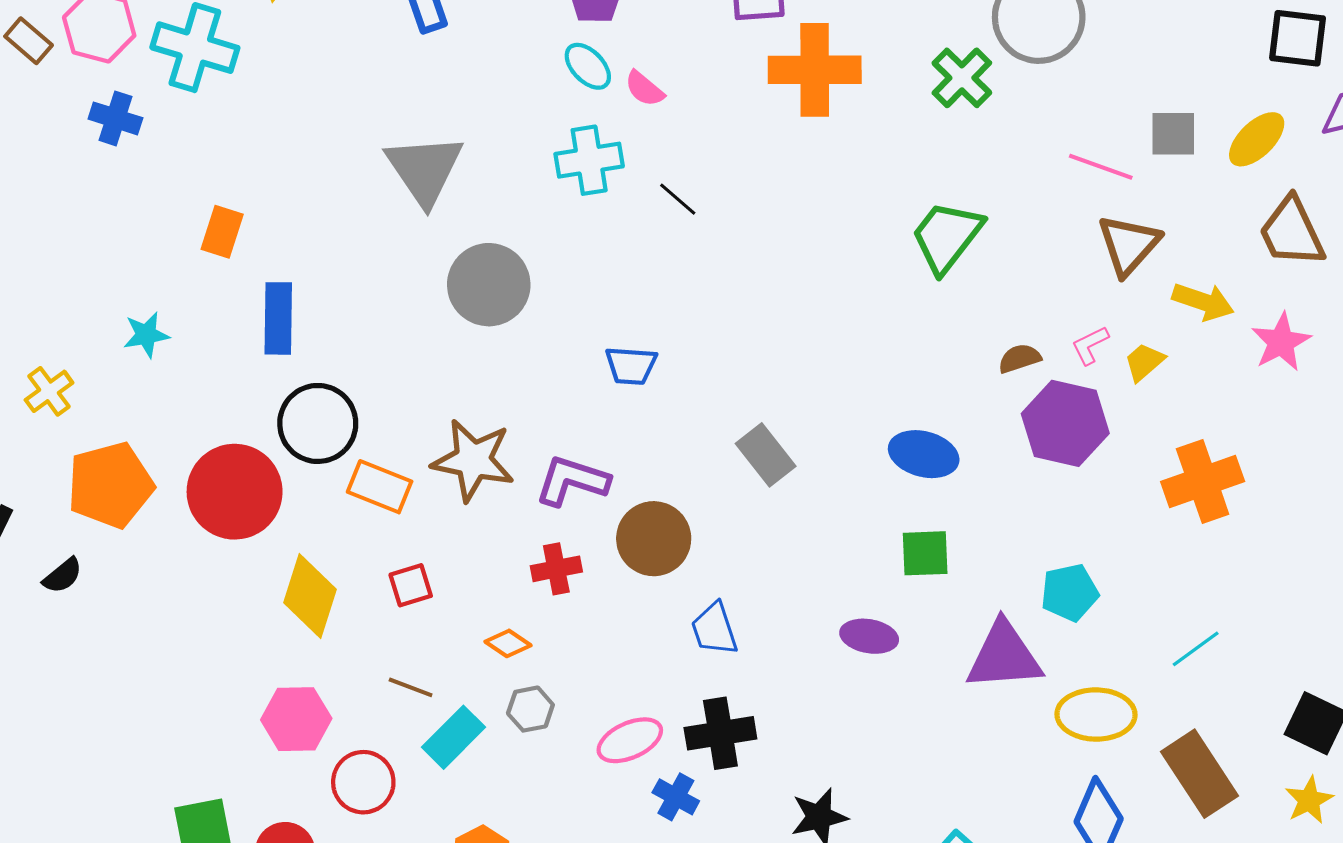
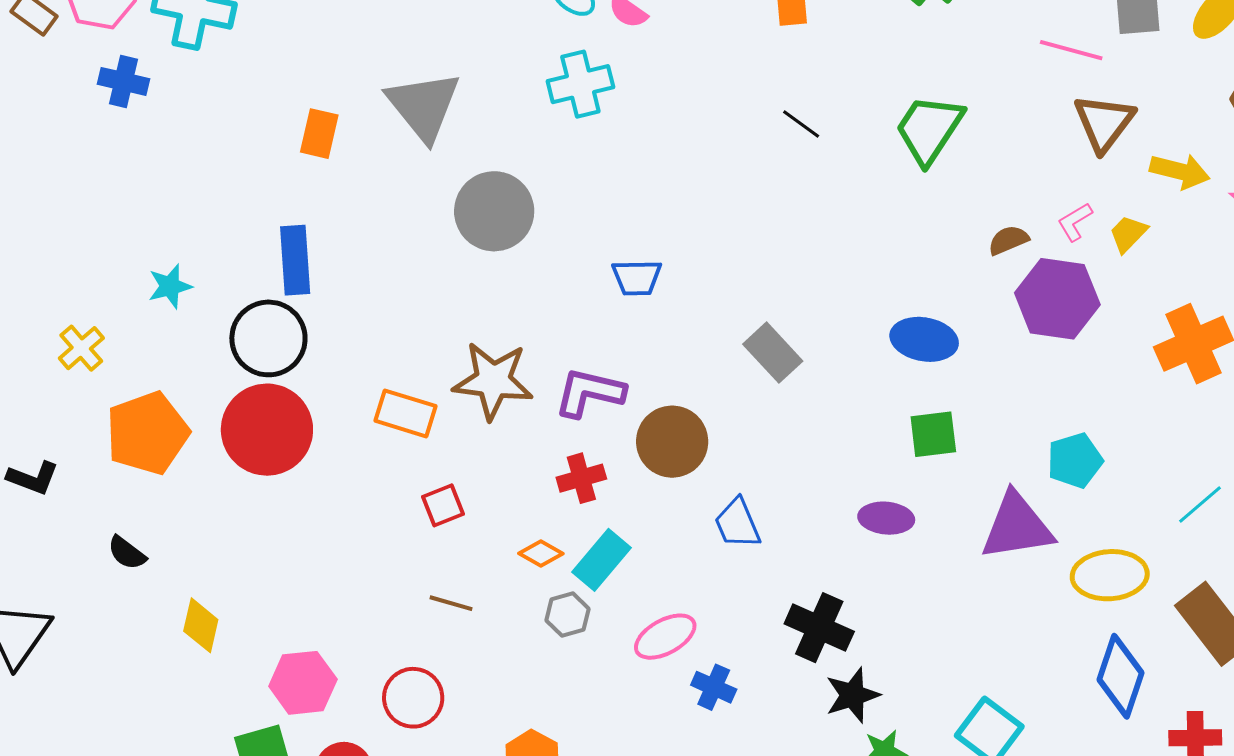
black line: (678, 199) -> (801, 124), moved
orange rectangle: (222, 232) -> (319, 134), moved
black circle: (318, 423) -> (268, 338), moved
black semicircle: (63, 576) -> (127, 553), moved, turned 81
yellow diamond: (310, 596) -> (201, 625), moved, size x0.7
pink hexagon: (296, 719) -> (303, 683), moved
black cross: (720, 733) -> (819, 628), moved, turned 38
cyan rectangle: (453, 737) -> (602, 560), moved

